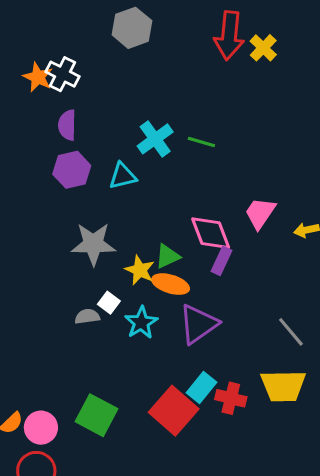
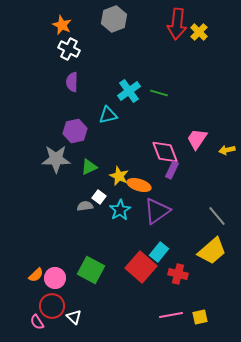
orange star: (38, 77) -> (62, 25), moved
purple hexagon: (72, 170) -> (75, 131), moved
gray star: (93, 244) -> (56, 159), moved
green triangle: (167, 256) -> (89, 167), moved
yellow trapezoid: (283, 386) -> (212, 251), turned -40
red cross: (231, 398) -> (178, 274), moved

